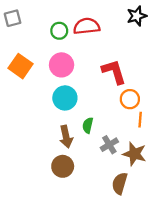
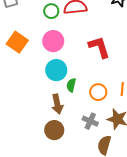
orange circle: (130, 99) -> (98, 92), moved
green semicircle: (88, 125) -> (71, 85), moved
gray cross: (109, 145) -> (90, 121), moved, turned -35

